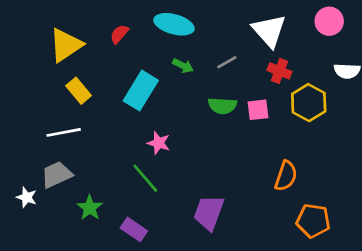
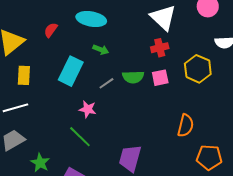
gray line: (227, 62) -> (106, 83), moved
red cross: (279, 71) -> (160, 48), moved, turned -30
yellow rectangle: (79, 91) -> (24, 75), turned 48

